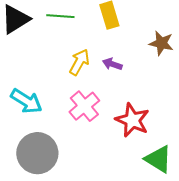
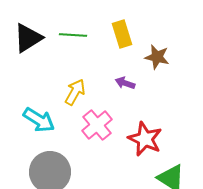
brown star: (161, 43) -> (157, 57), moved
yellow arrow: (79, 62) -> (75, 92), moved

